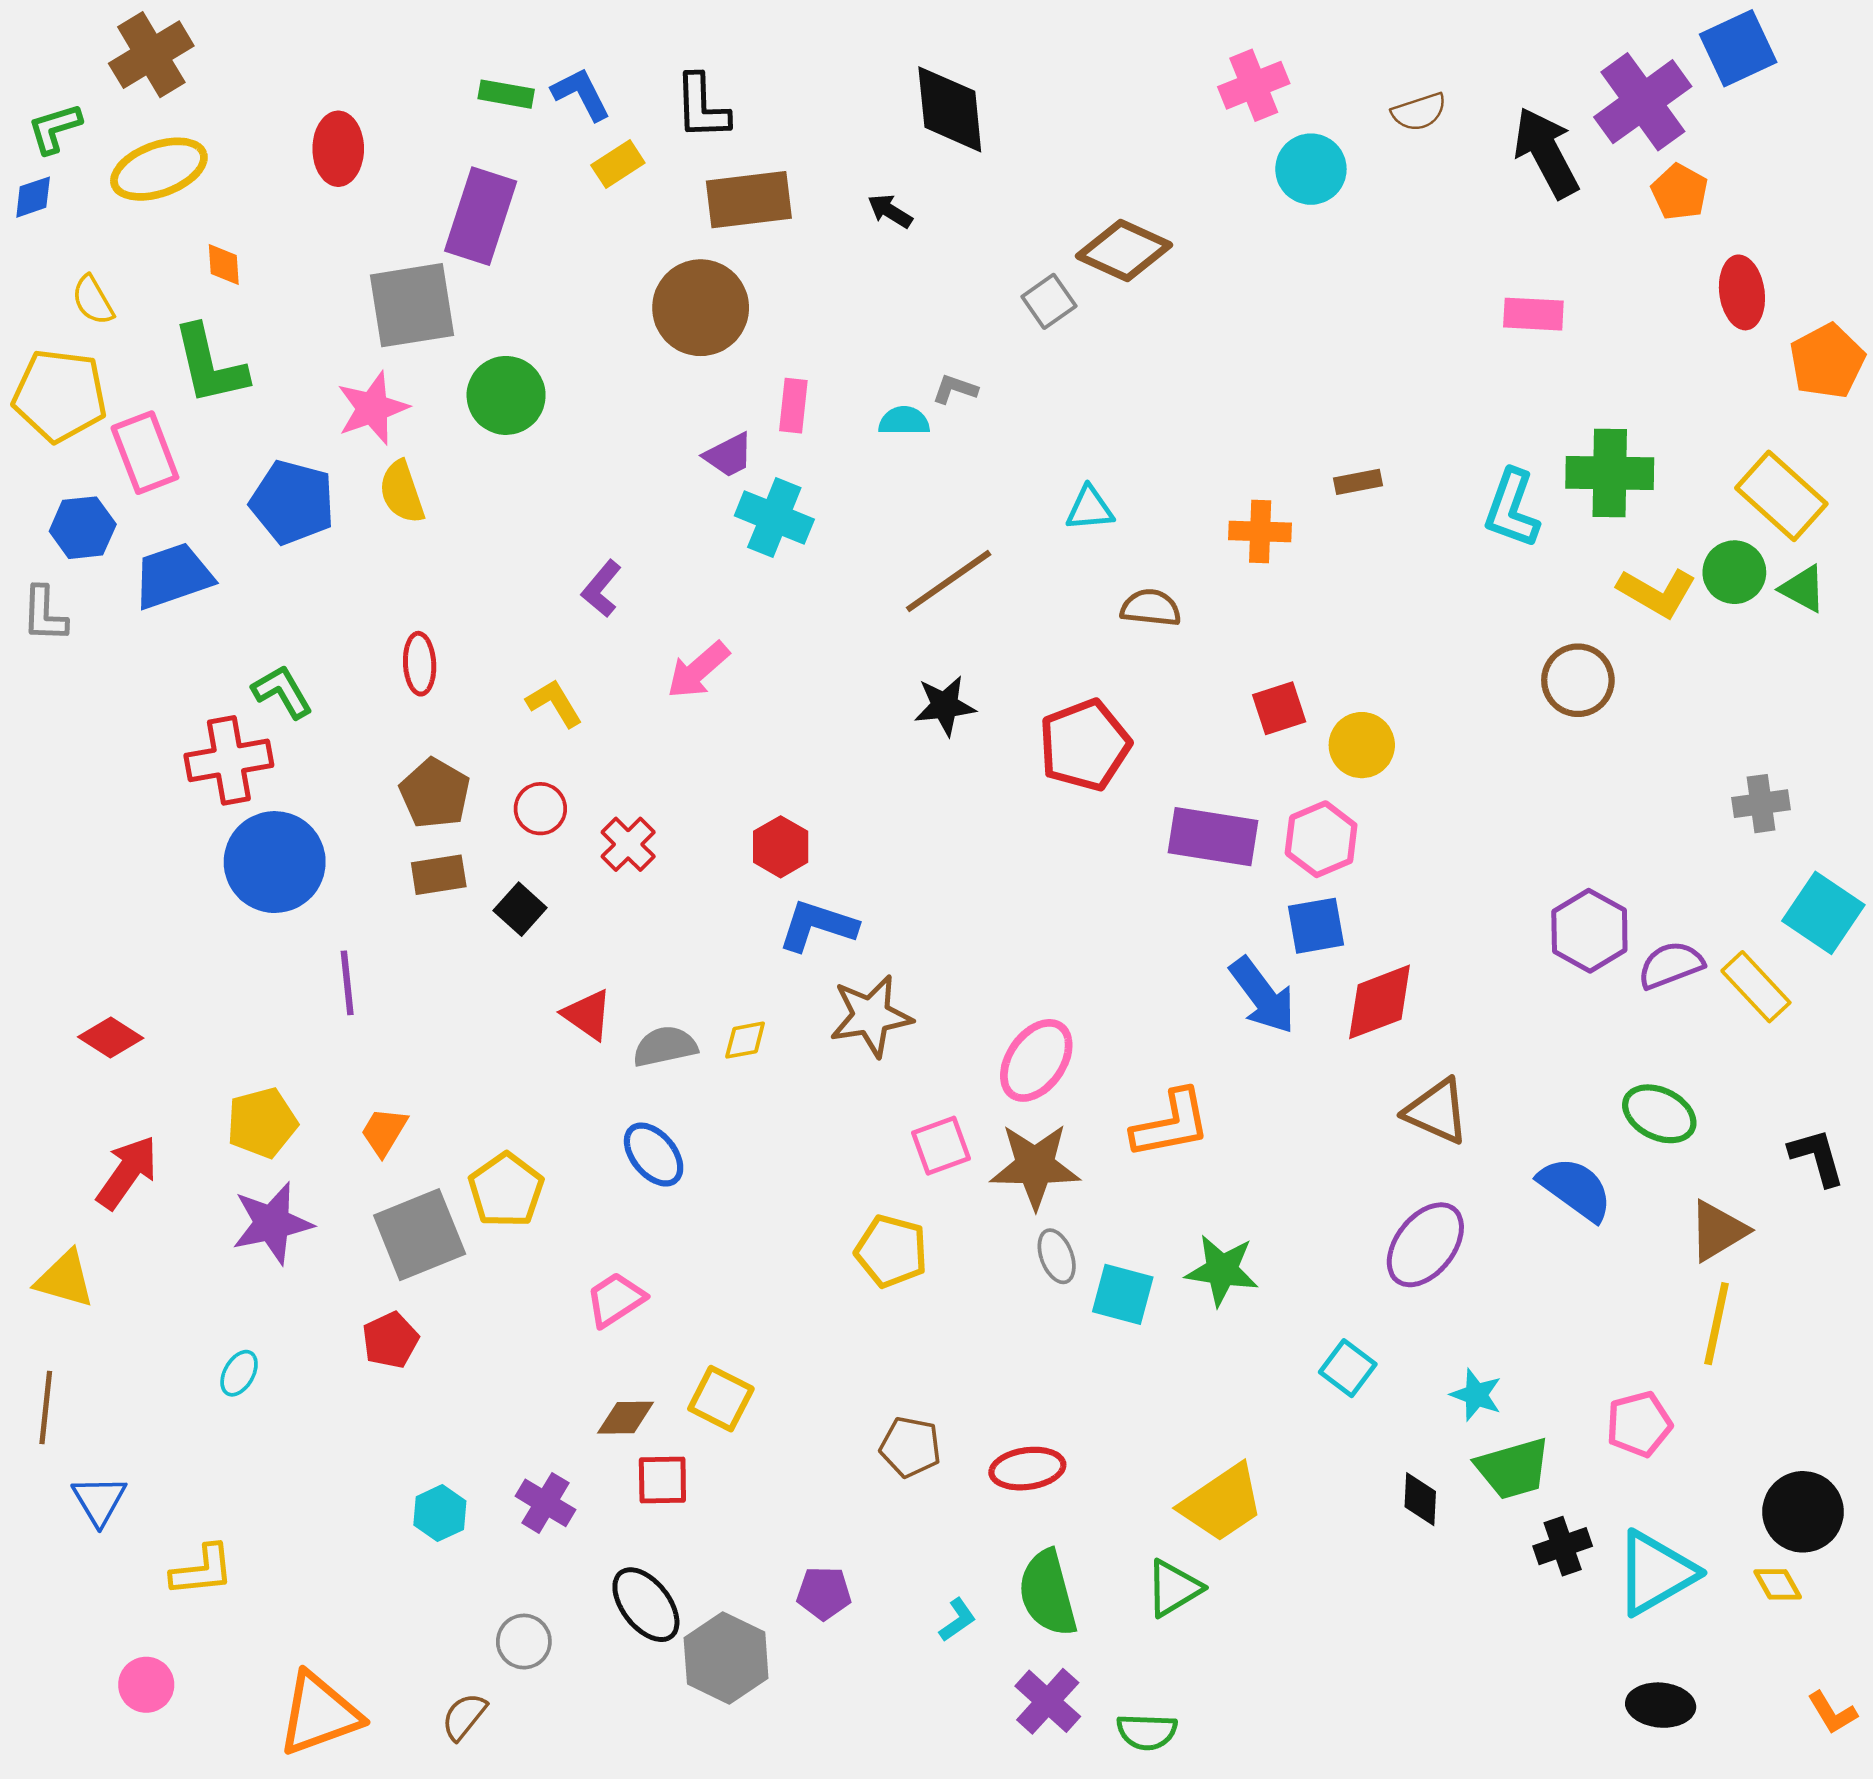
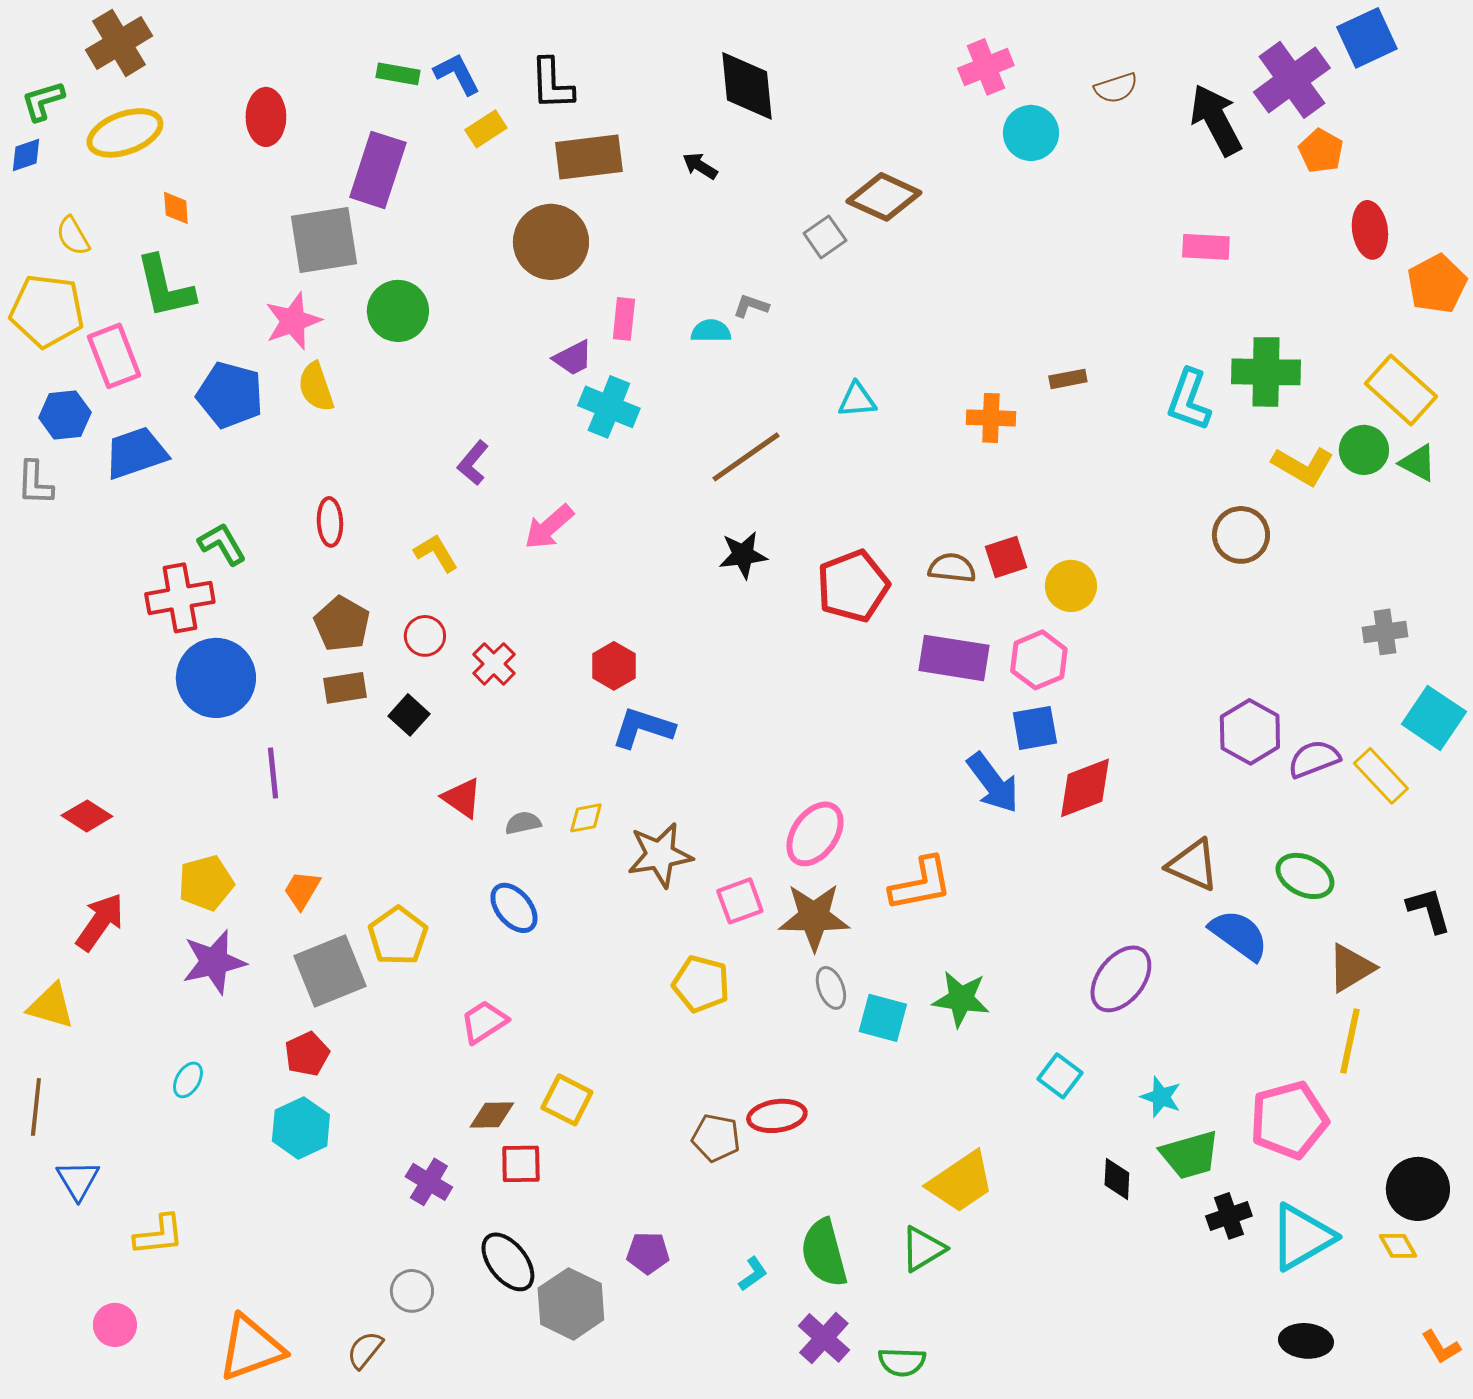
brown semicircle: (1151, 608) -> (952, 568), moved
brown star: (871, 1016) -> (660, 855), moved
gray semicircle: (665, 1046) -> (523, 823), size x0.7
brown triangle: (1437, 1111) -> (1193, 865), moved
pink pentagon: (1639, 1424) -> (1289, 1120), size x1.5
red ellipse: (1027, 1469) -> (777, 1116), moved
cyan hexagon: (440, 1513) -> (301, 1128), moved, size x1.4

